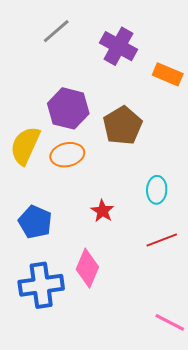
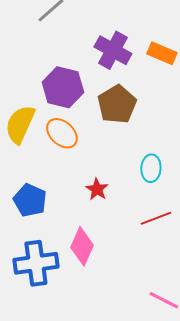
purple cross: (119, 46) -> (113, 50), moved
orange ellipse: (67, 155) -> (62, 133), turned 56

